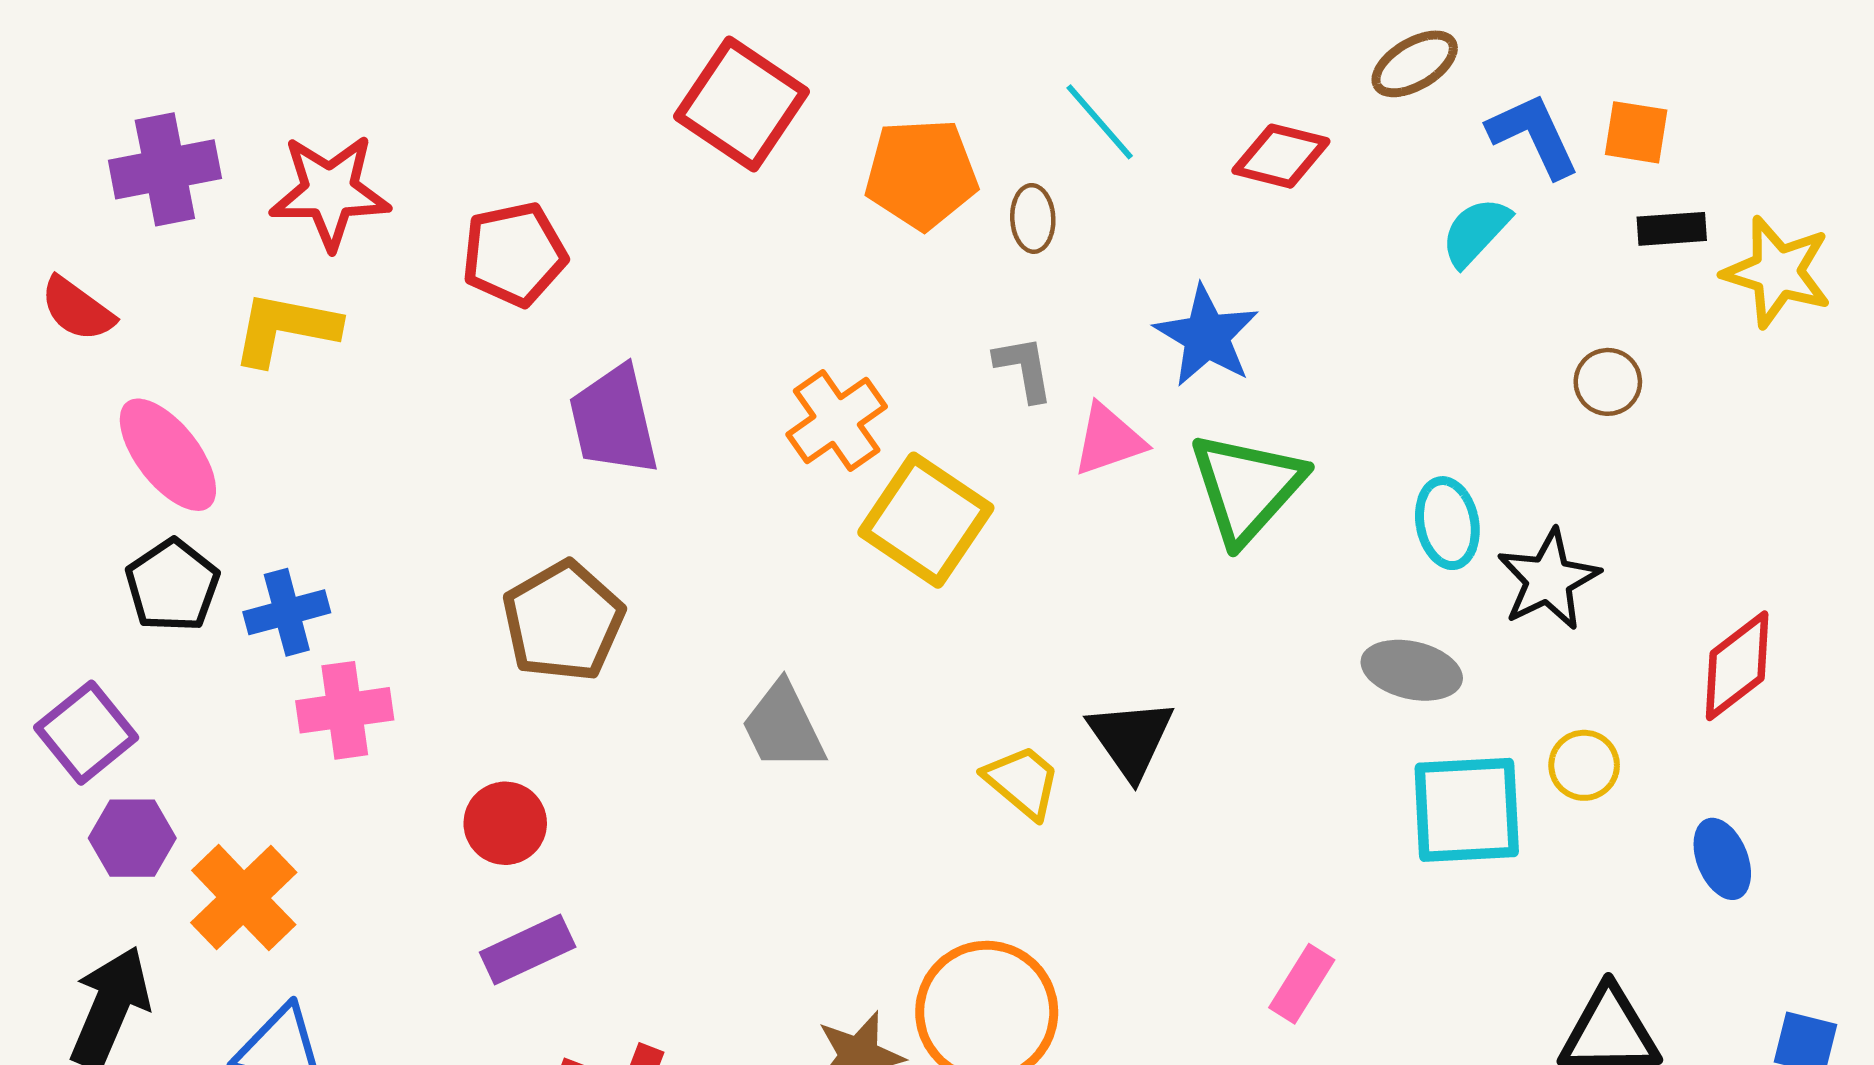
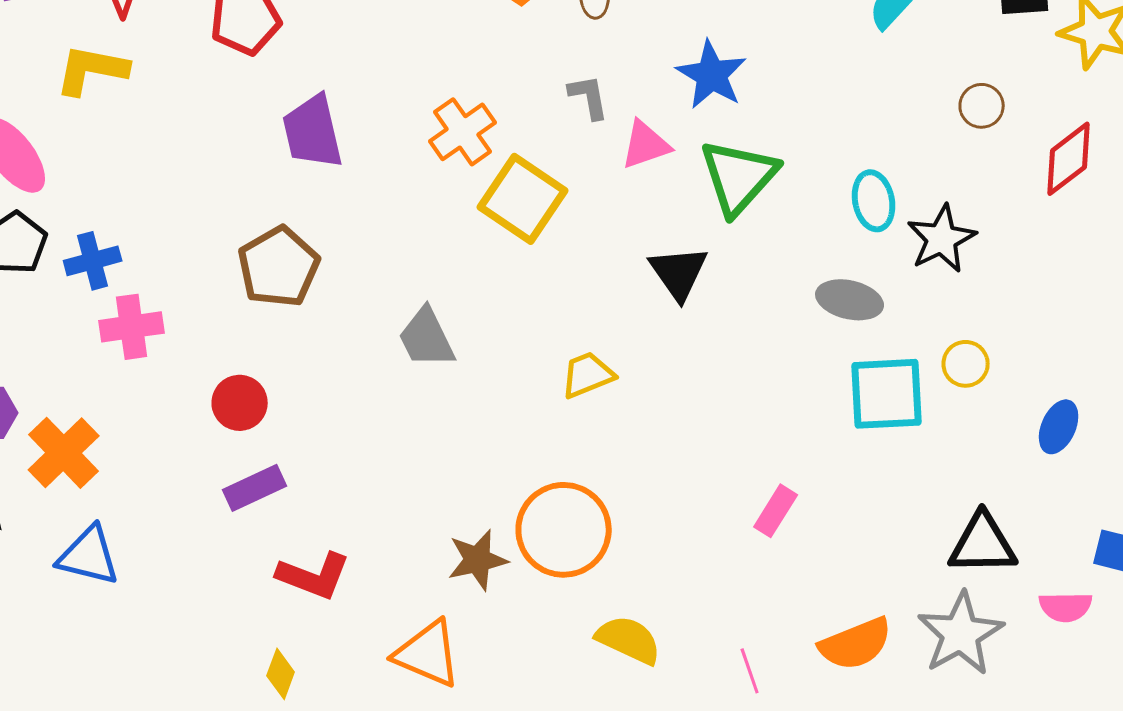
red diamond: (1737, 666) -> (1069, 159), moved
black triangle: (1131, 739) -> (679, 273), moved
yellow trapezoid: (1022, 782) -> (588, 375), turned -62
blue ellipse: (1722, 859) -> (1059, 427), turned 46

